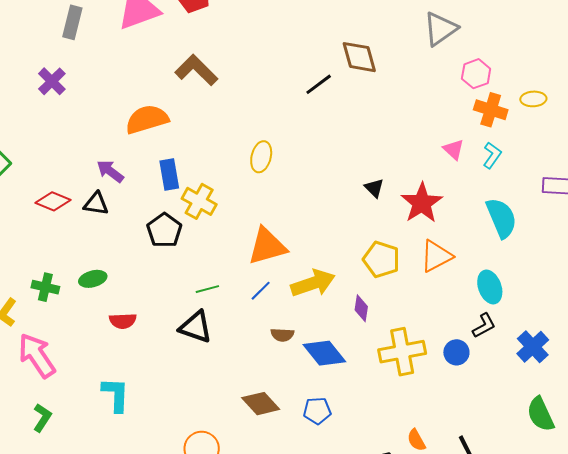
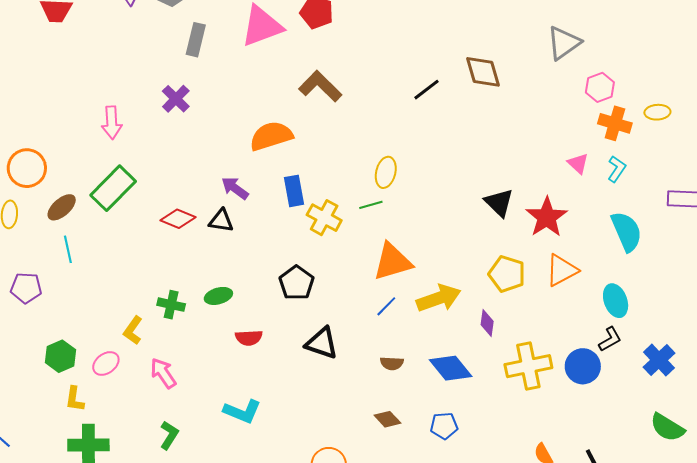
black line: (319, 84) -> (427, 90), moved
black triangle: (374, 188) -> (499, 203), size x1.5
black pentagon: (164, 230) -> (296, 283), moved
green line: (207, 289) -> (371, 205), moved
brown semicircle: (282, 335) -> (392, 363), moved
blue circle: (456, 352) -> (583, 366), size x1.4
pink arrow: (37, 356) -> (163, 373), size x0.7
cyan L-shape: (116, 395) -> (242, 411), turned 111
brown diamond: (261, 404) -> (387, 419), size x0.7
green semicircle: (540, 414) -> (667, 427), turned -33

